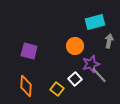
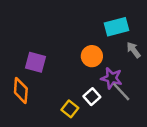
gray arrow: (109, 41) -> (134, 50), turned -48
purple star: (91, 64) -> (111, 78), turned 30
orange diamond: (26, 86) -> (21, 90), moved

